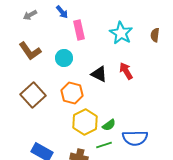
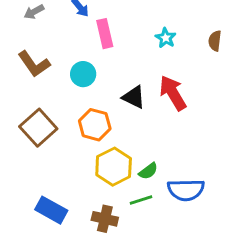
cyan star: (121, 33) -> (166, 38), size x0.6
red arrow: (126, 71) -> (173, 93), size x1.4

